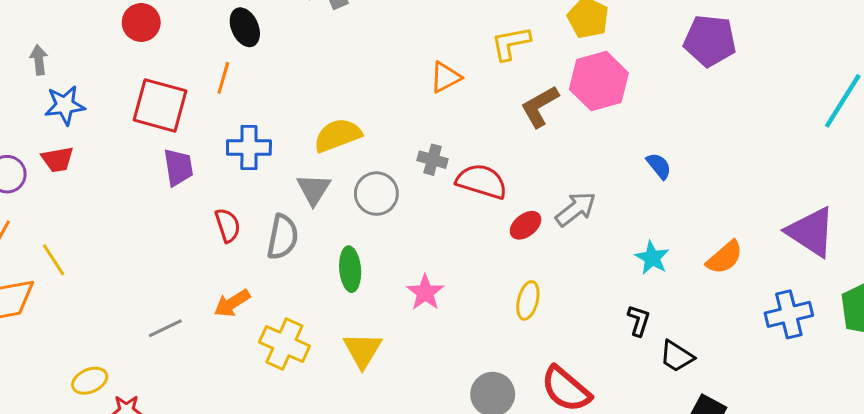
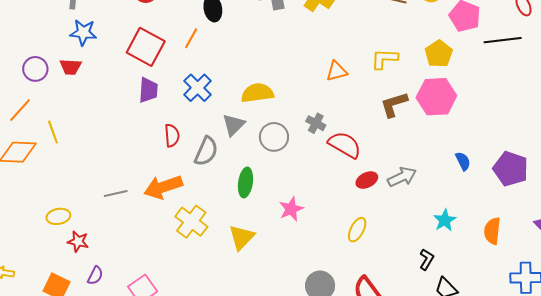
purple pentagon: (710, 41) -> (511, 169), moved
blue cross: (249, 148) -> (198, 88), turned 32
orange semicircle: (725, 257) -> (492, 231), turned 124
orange arrow: (232, 303) -> (163, 187), size x1.5

